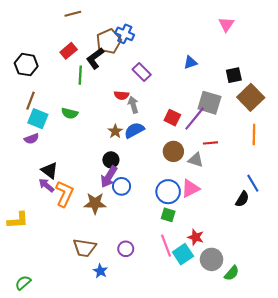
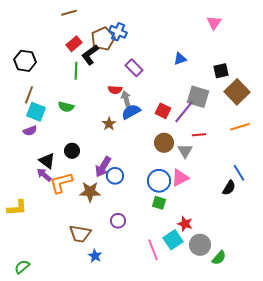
red rectangle: (69, 51) -> (74, 44), moved
blue semicircle: (134, 130) -> (131, 112), moved
orange line: (254, 134) -> (240, 127), turned 72
black circle: (111, 160) -> (72, 151), moved
gray triangle: (196, 160) -> (185, 151), turned 42
orange L-shape: (64, 194) -> (61, 183), turned -130
pink line: (166, 246) -> (153, 250), moved
purple circle: (126, 249) -> (118, 221), moved

